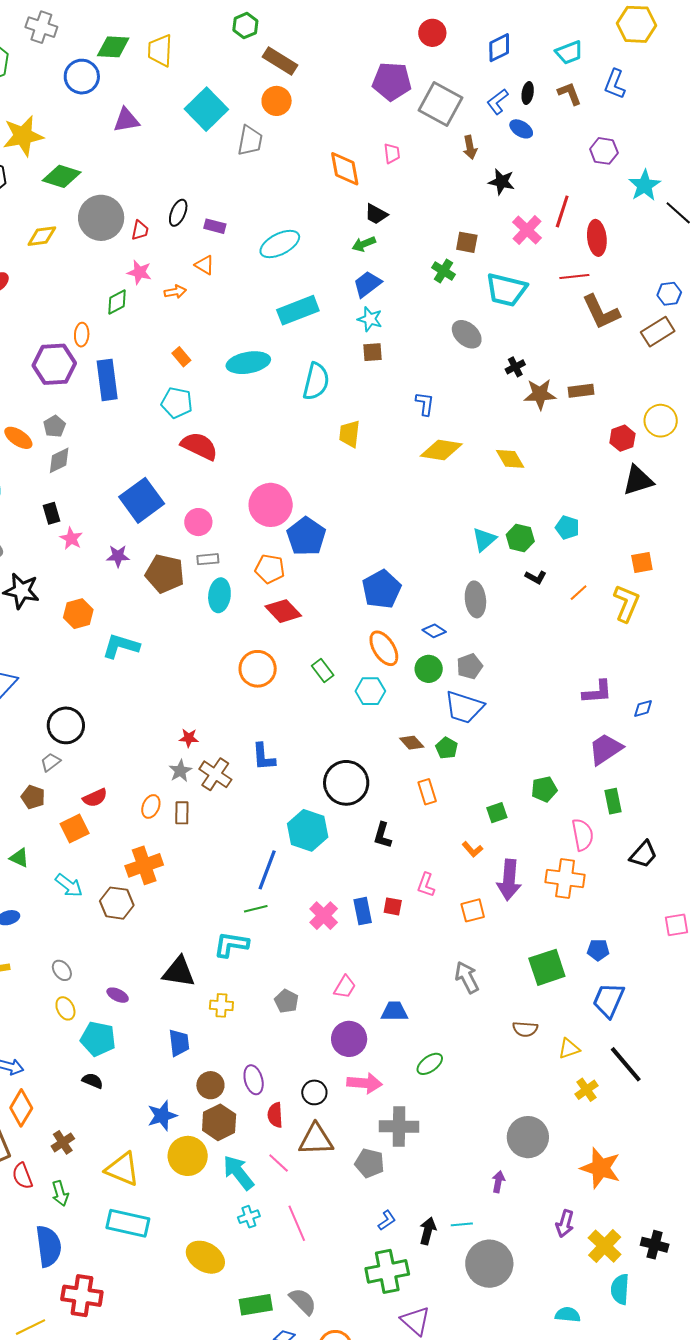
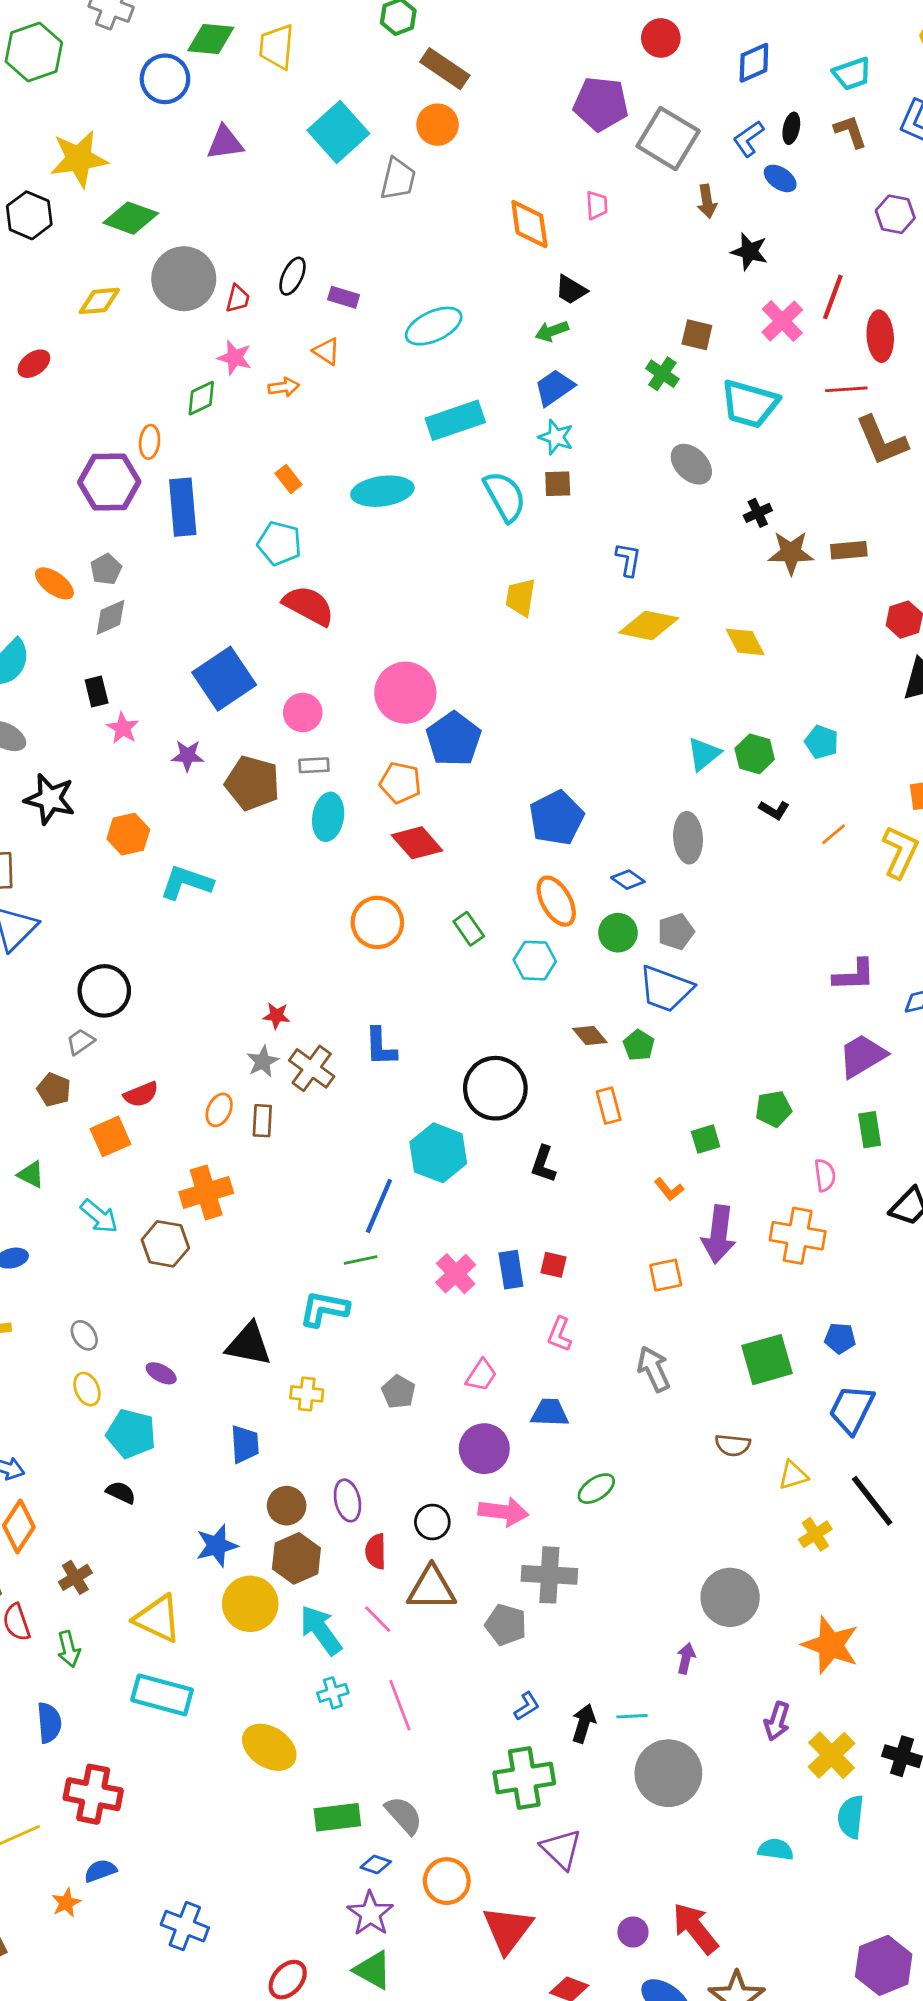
cyan semicircle: (316, 381) -> (505, 496), moved, turned -45
pink semicircle: (583, 835) -> (825, 1175), size x0.7
pink L-shape: (426, 885) -> (560, 1334), moved
blue semicircle: (49, 1246) -> (49, 1723), size x0.7

